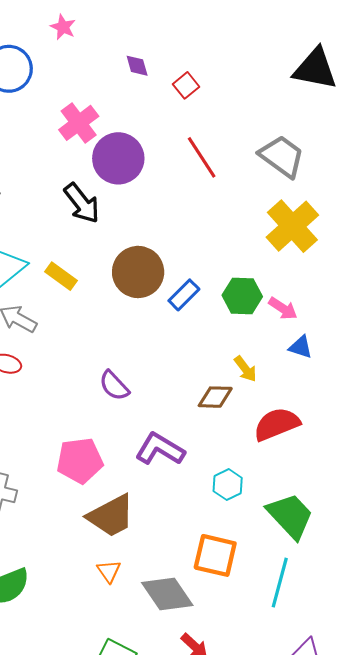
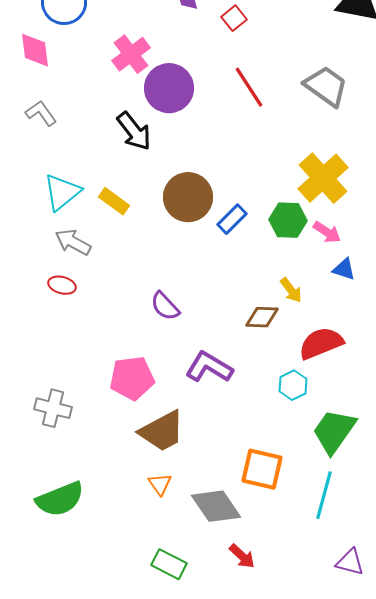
yellow cross: (292, 226) -> (323, 178), moved
cyan hexagon: (228, 485) -> (293, 385), moved
green trapezoid: (290, 516) -> (334, 431), turned -102

